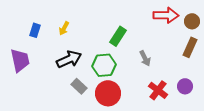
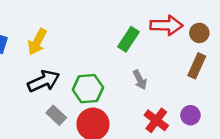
yellow arrow: (64, 28) -> (37, 42), size x1.5
green rectangle: (118, 36) -> (128, 39), moved

